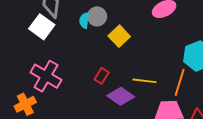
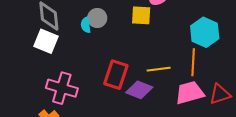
yellow square: (119, 36) -> (141, 15), moved, turned -30
red rectangle: (102, 76) -> (116, 75), size x1.8

